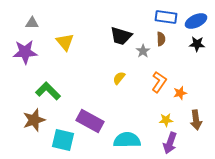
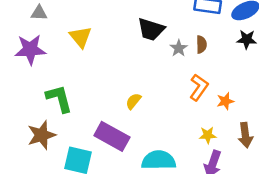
brown semicircle: (161, 39) -> (201, 44), moved
yellow semicircle: (119, 78) -> (133, 101), moved
green L-shape: (48, 91) -> (59, 99), turned 30

